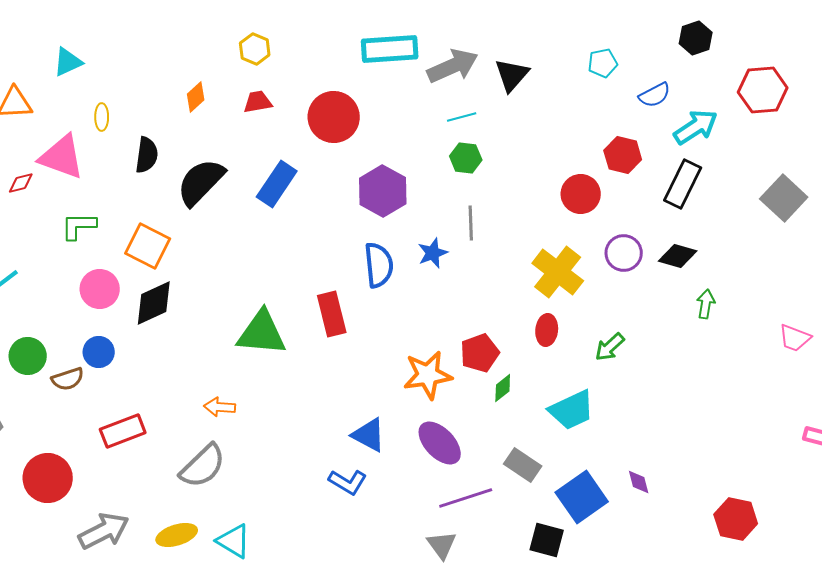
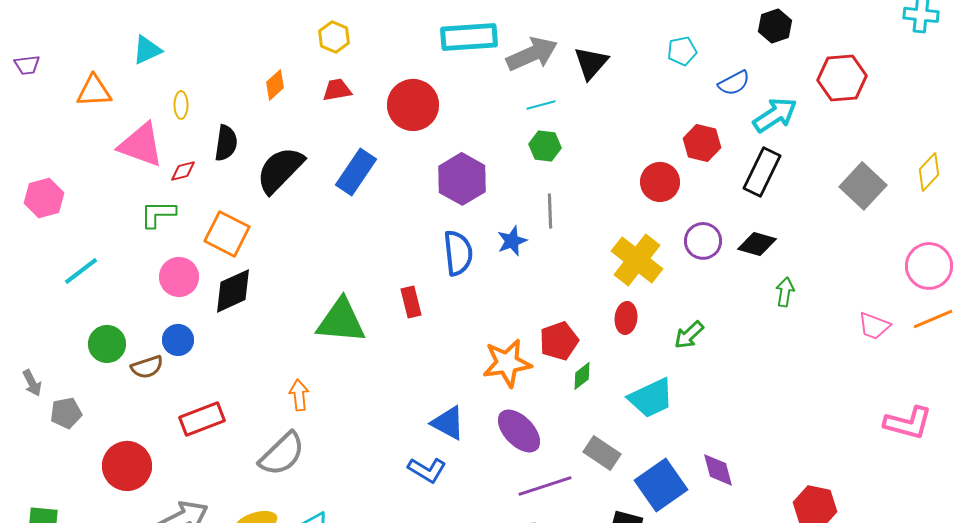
red diamond: (21, 183) -> (183, 171), moved
red rectangle: (332, 314) -> (411, 302), size x0.7
orange arrow: (220, 407) -> (299, 395), turned 80
purple diamond: (639, 482) -> (718, 470), size x1.4

